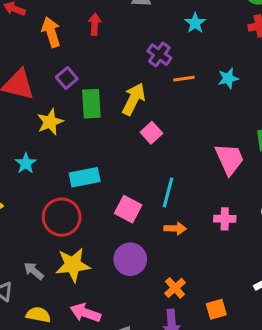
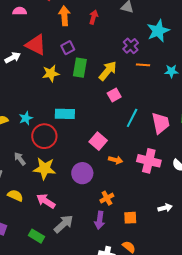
cyan star: (195, 23) -> (158, 31), size x1.6
cyan star: (26, 163) -> (26, 118), moved
cyan line: (168, 192) -> (132, 118), moved
pink square: (128, 209) -> (98, 141), moved
pink cross: (225, 219) -> (149, 161), size x1.6
gray arrow: (34, 271) -> (20, 159), moved

